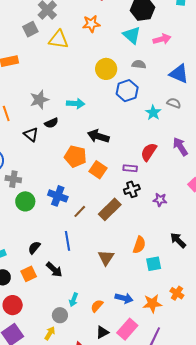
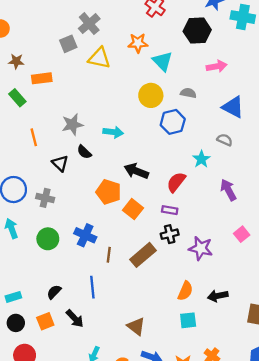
cyan triangle: (132, 35) -> (162, 61), moved
cyan star: (153, 113) -> (201, 159), moved
black semicircle: (51, 123) -> (84, 152), turned 64
red semicircle: (149, 152) -> (176, 182), moved
gray cross: (13, 179) -> (45, 198), moved
purple star: (160, 200) -> (201, 248), size x1.5
brown line: (80, 211) -> (109, 255), turned -40
black arrow: (178, 240) -> (218, 296), turned -60
orange semicircle: (139, 245) -> (185, 291), moved
brown triangle: (106, 258) -> (136, 326), moved, turned -30

